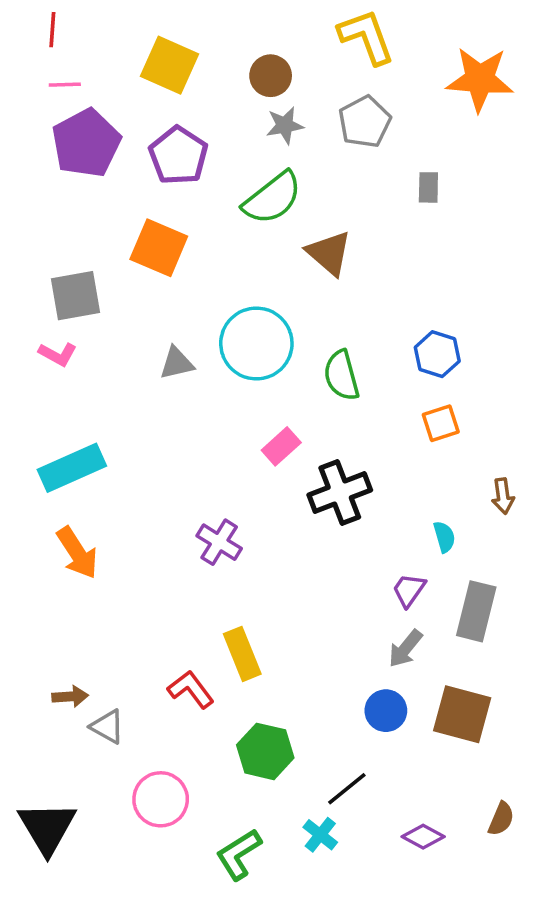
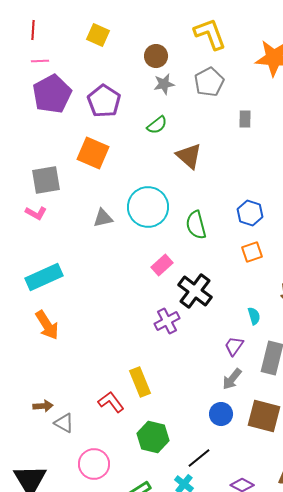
yellow square: (169, 65) -> (98, 35), moved, size x0.7
green semicircle: (272, 198) -> (157, 125), size x0.6
black cross: (340, 492) -> (195, 291), turned -32
purple cross: (219, 542) -> (167, 321), moved, turned 30

